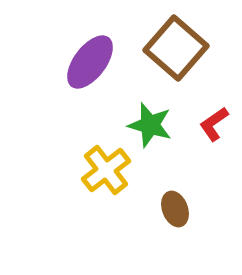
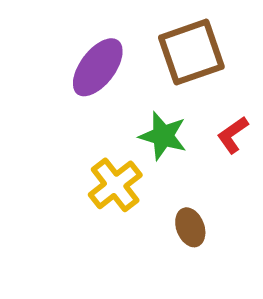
brown square: (176, 48) -> (191, 52), turned 30

